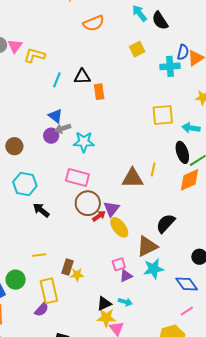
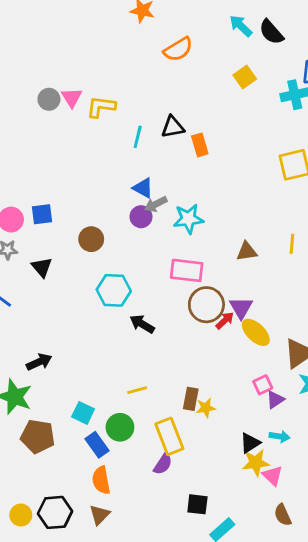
brown triangle: (133, 178) -> (247, 252), moved, size x0.7
yellow line: (39, 255) -> (137, 390), moved

